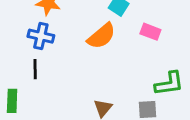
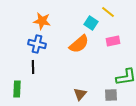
pink rectangle: (150, 32) -> (113, 41), turned -32

